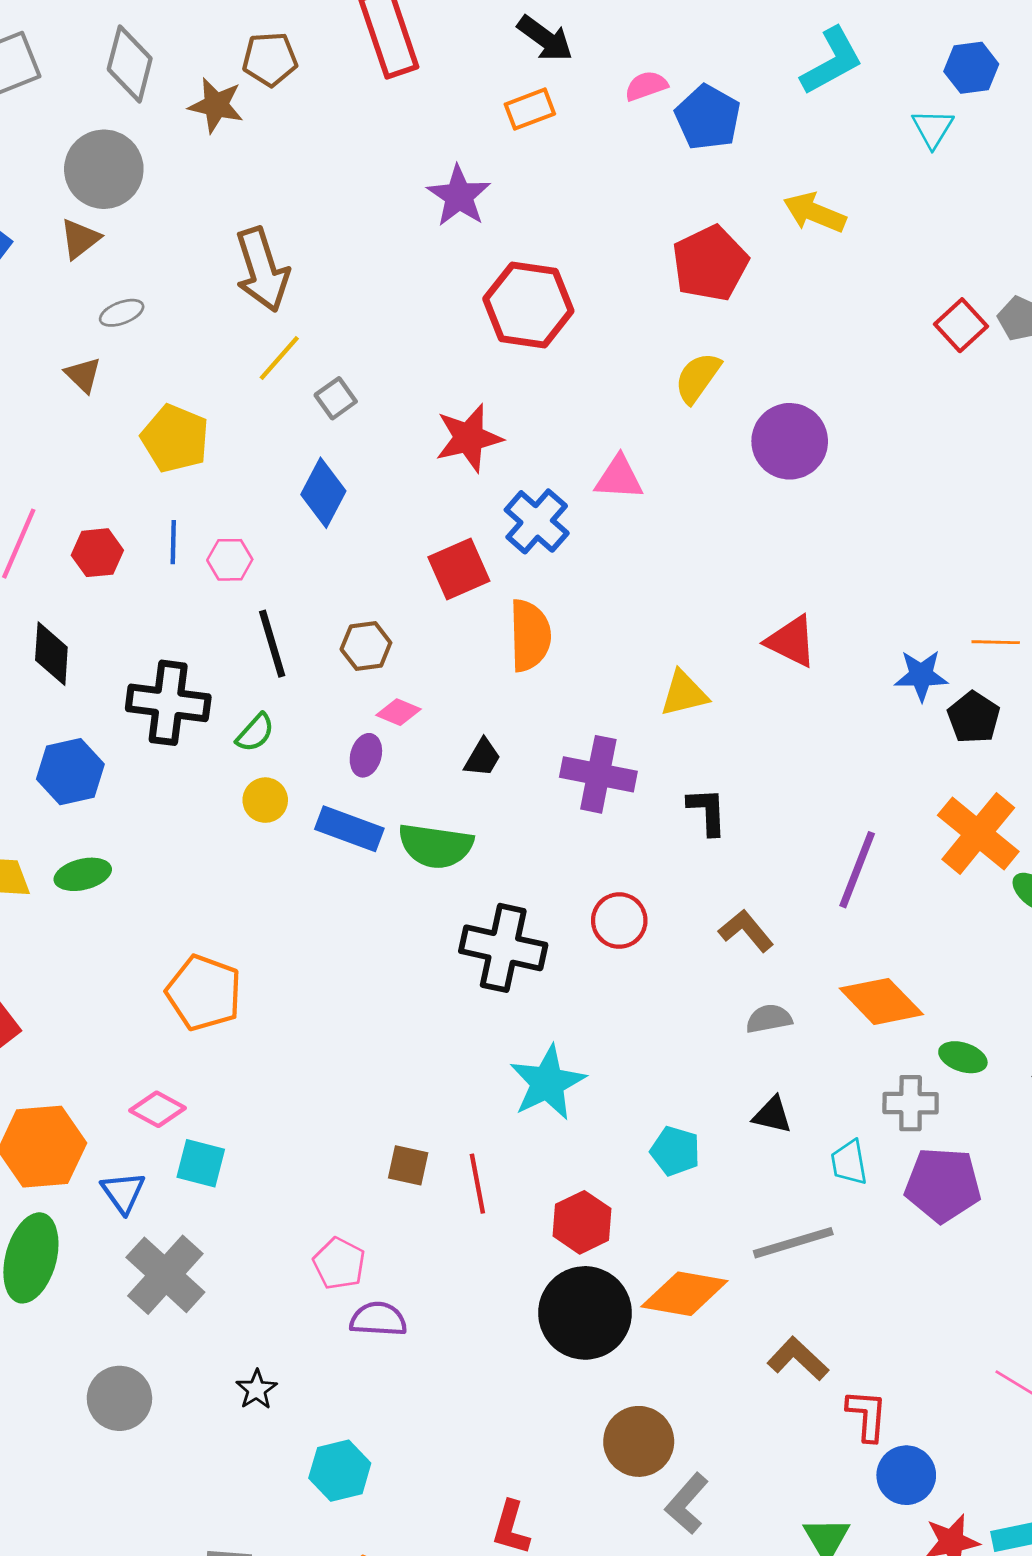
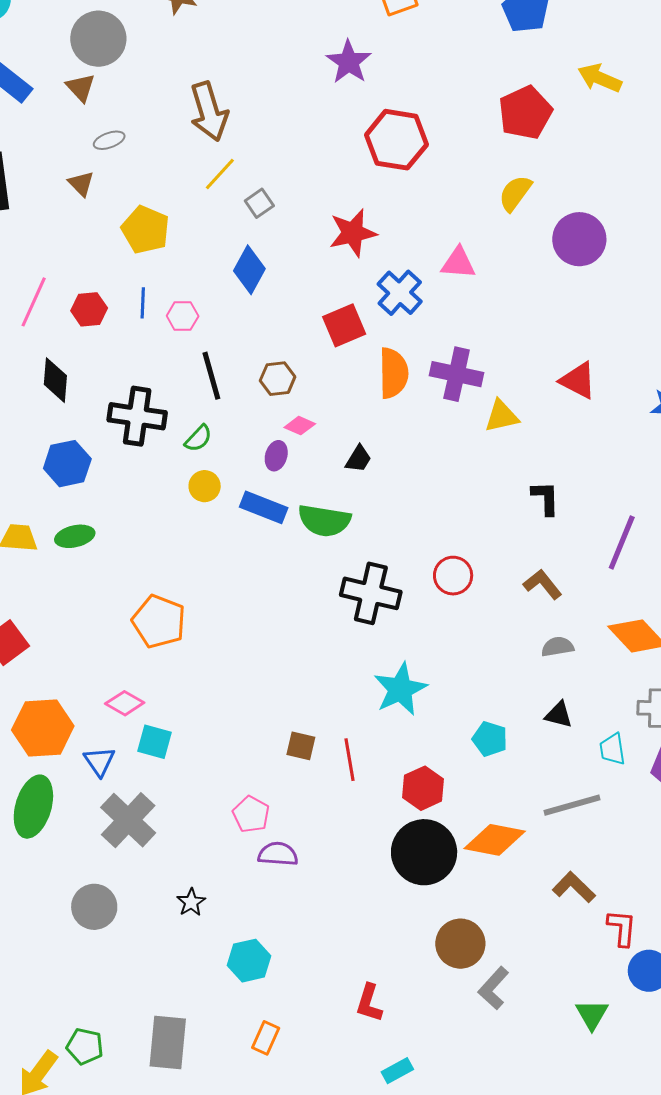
brown triangle: (80, 239) -> (81, 88), turned -36
purple cross: (598, 774) -> (457, 374), moved
black L-shape: (707, 811) -> (545, 498), moved

